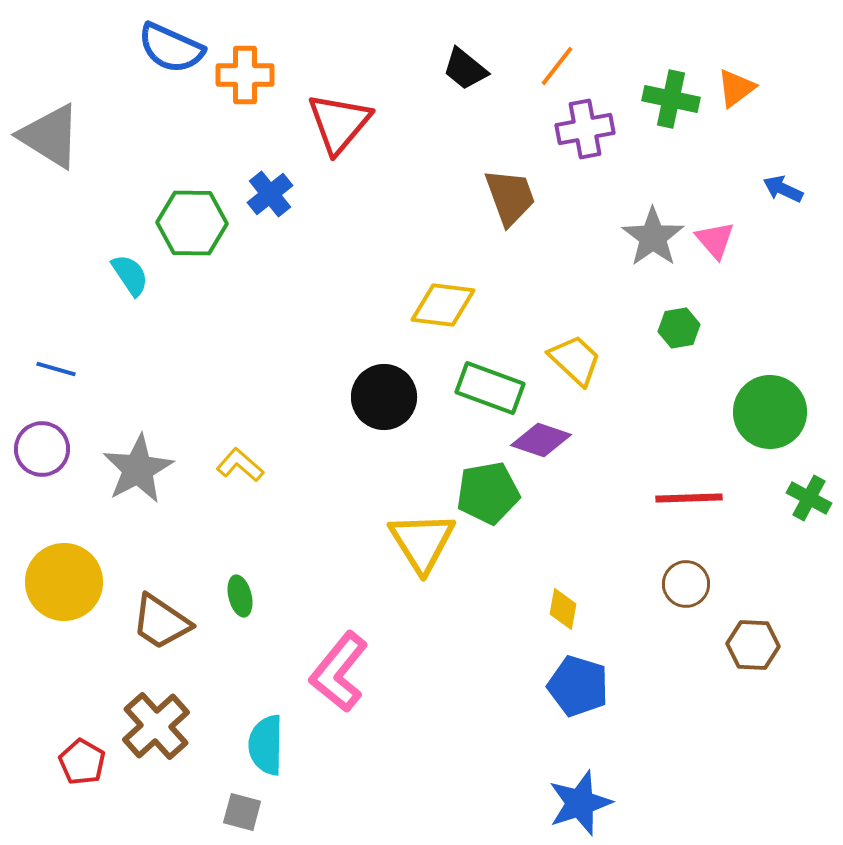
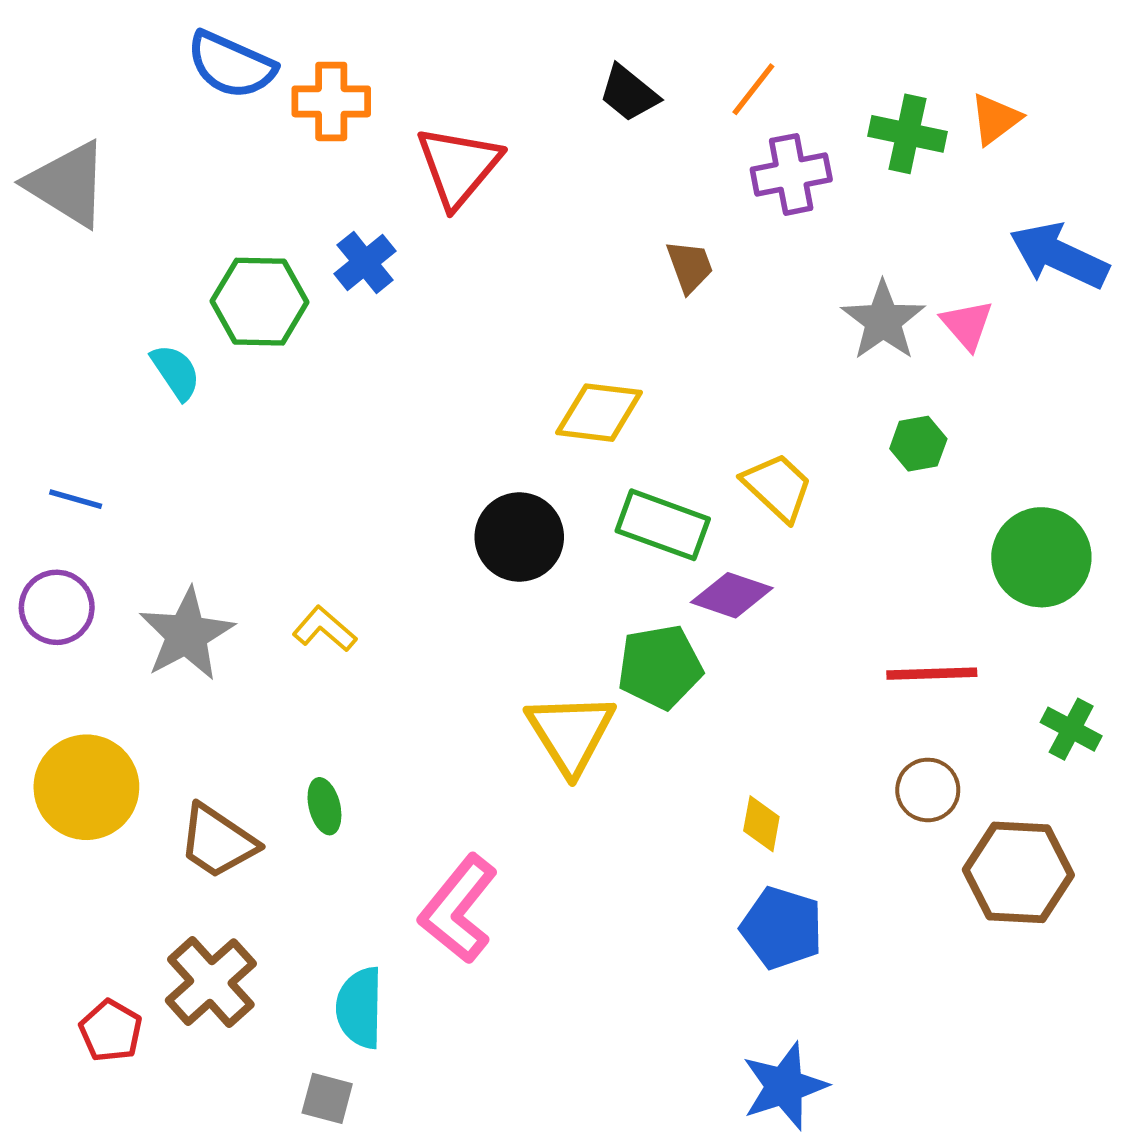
blue arrow: (783, 189) -> (1059, 256), size x1.8
brown trapezoid: (510, 197) -> (690, 266), size x0.7
green cross: (809, 498) -> (1071, 729), moved
brown hexagon: (753, 645) -> (1018, 872), size x1.5

